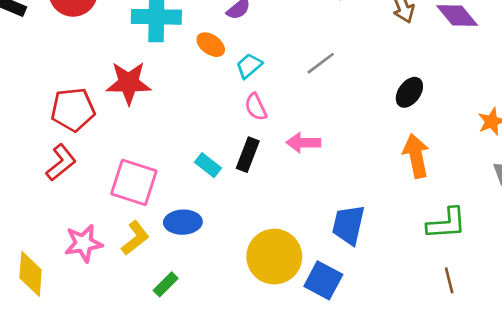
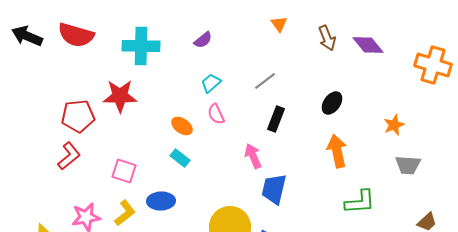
orange ellipse: (211, 45) -> (182, 126), moved
pink arrow: (303, 143) -> (253, 156), moved, turned 65
black rectangle: (248, 155) -> (276, 119), moved
pink square: (134, 182) -> (124, 171), size x0.7
blue trapezoid: (348, 225) -> (274, 189), moved

